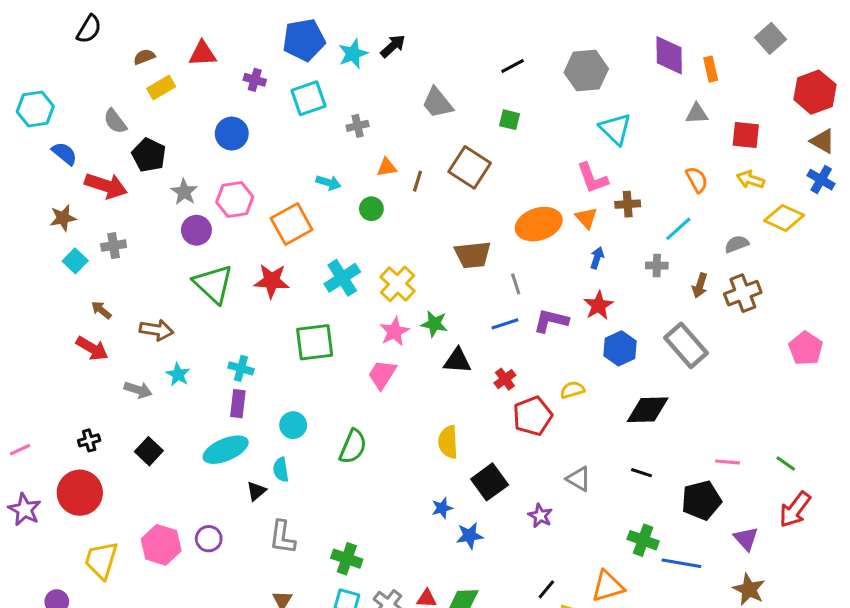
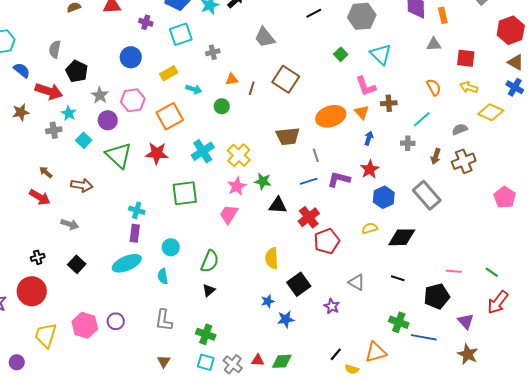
yellow rectangle: (161, 87) -> (169, 73), moved
green square: (510, 120) -> (341, 54), moved, turned 32
gray semicircle: (115, 121) -> (55, 49), turned 48
cyan square: (75, 261) -> (84, 140), moved
cyan star: (178, 374) -> (69, 113), moved
red cross: (505, 379) -> (309, 217), size x1.5
yellow semicircle: (572, 390) -> (370, 228), moved
black triangle: (256, 491) -> (209, 290), moved

